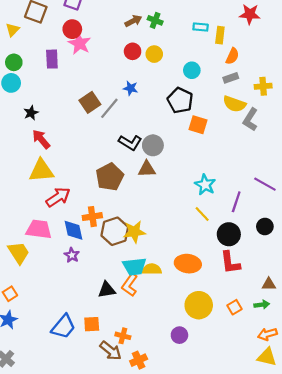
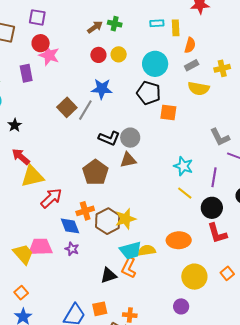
cyan circle: (192, 70) -> (155, 64), size x1.6
blue star: (130, 88) -> (102, 89), size x1.5
gray L-shape: (250, 120) -> (220, 137), moved, turned -50
red arrow: (41, 139) -> (21, 157), moved
pink trapezoid: (39, 229) -> (40, 247), moved

